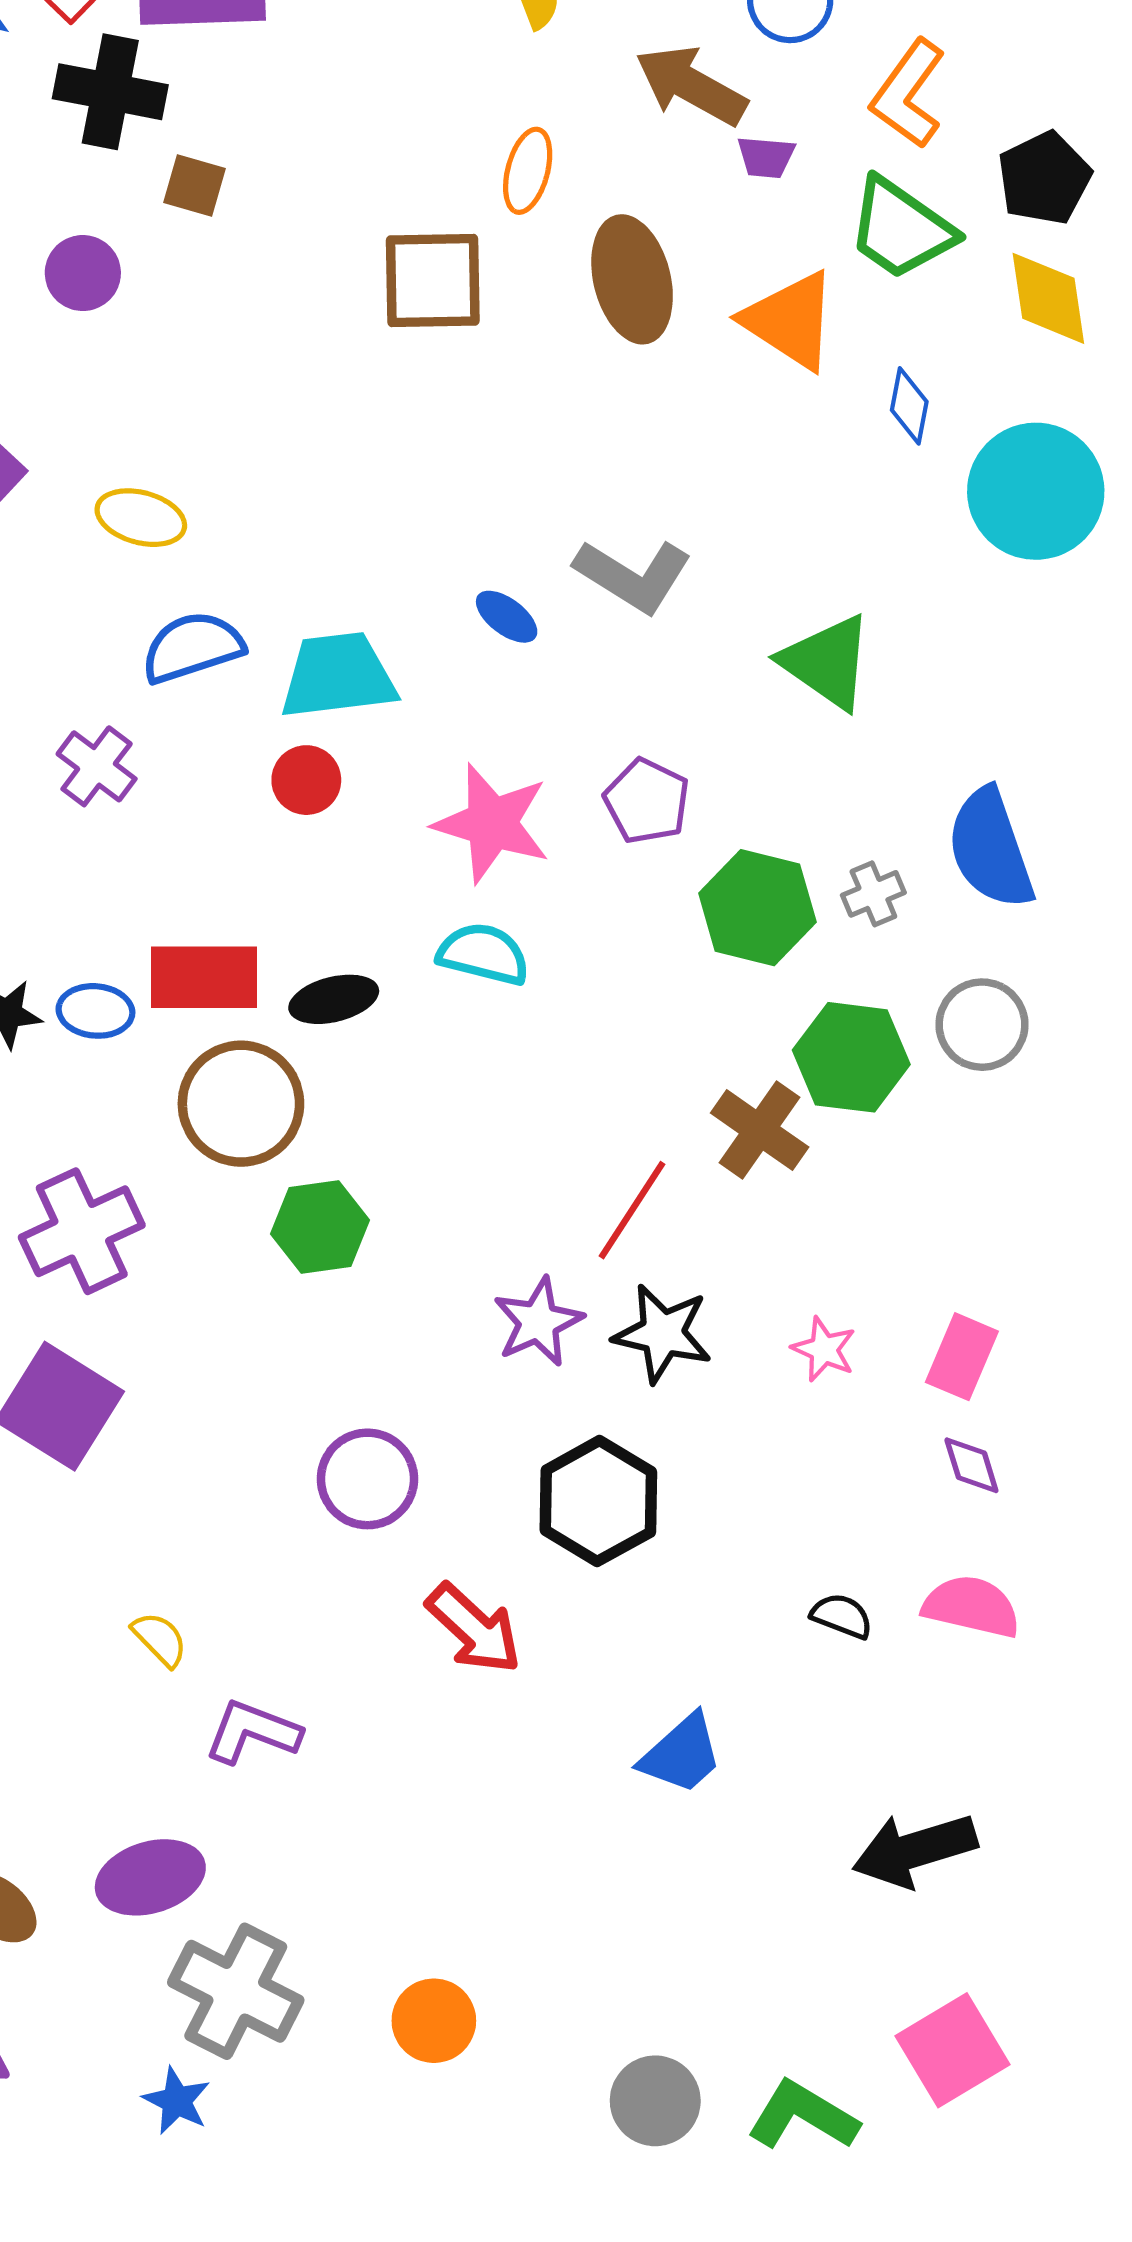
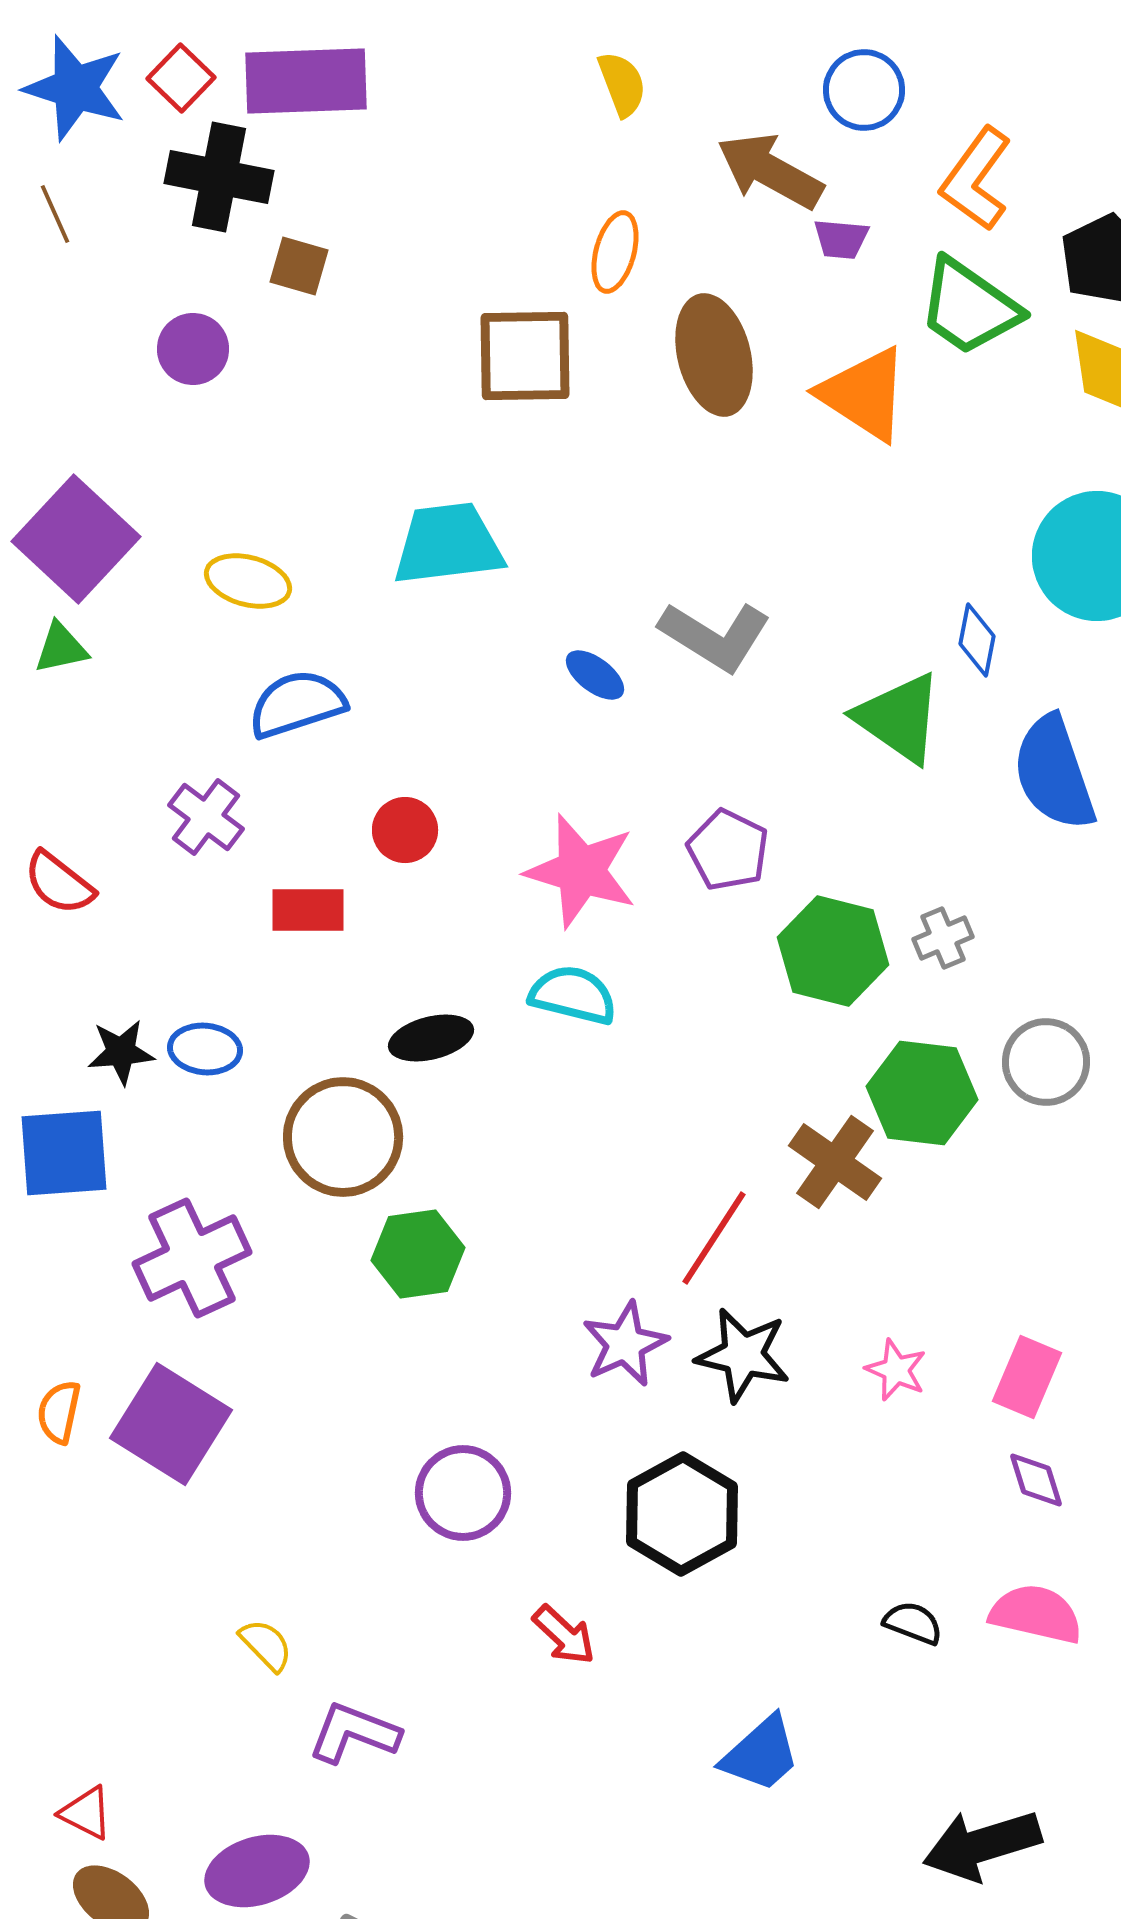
blue diamond: (909, 406) -> (977, 640), moved
cyan trapezoid: (338, 676) -> (448, 544), moved
blue semicircle: (990, 849) -> (1054, 773), moved
red rectangle: (204, 977) -> (308, 910), moved, size x0.7
red arrow: (474, 1629) -> (564, 1635), size x0.7

